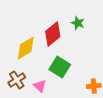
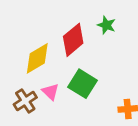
pink triangle: (40, 86) -> (51, 92), moved

